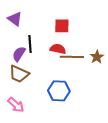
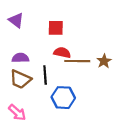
red square: (62, 26) -> (56, 28), moved
black line: (30, 44) -> (45, 75), moved
purple semicircle: (19, 54) -> (20, 58), turned 56

